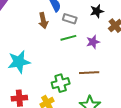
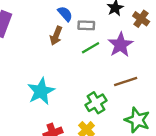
brown arrow: (43, 21) -> (56, 36), turned 49
purple star: (93, 42) -> (120, 45), size x1.5

